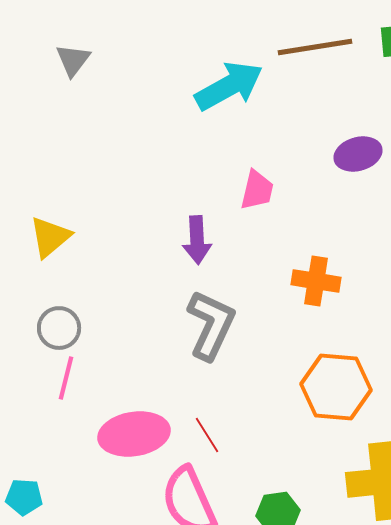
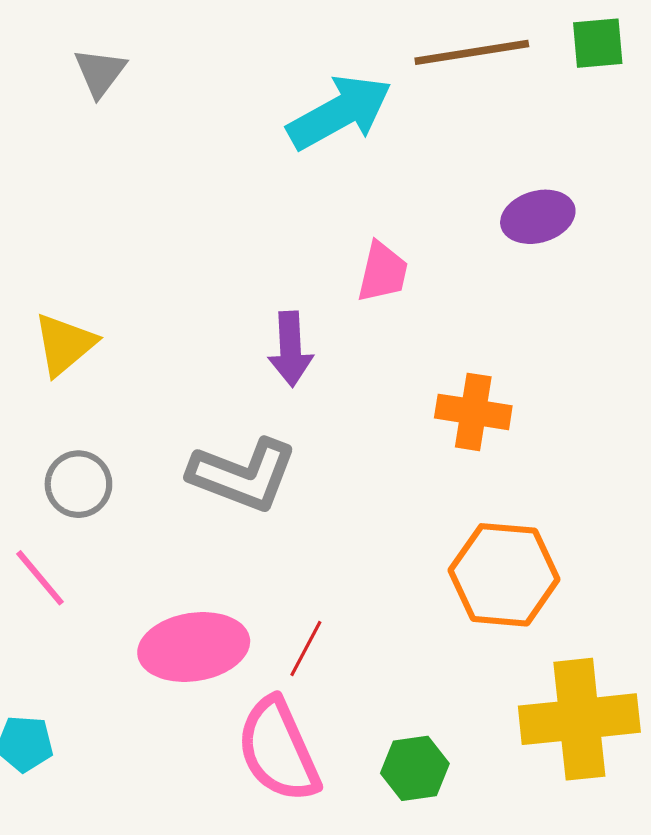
gray L-shape: (211, 325) -> (243, 475), moved, turned 86
pink line: (66, 378) -> (40, 578), moved, turned -54
red line: (207, 435) -> (306, 649), turned 60

